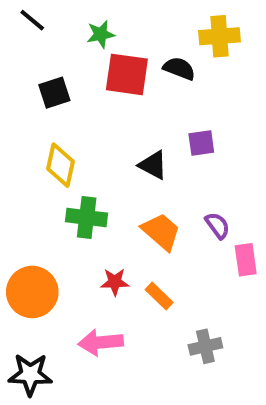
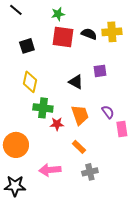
green star: (101, 34) -> (58, 14), moved
yellow cross: (219, 36) -> (112, 32), moved
orange trapezoid: (161, 232) -> (80, 115), turned 30
red star: (115, 282) -> (57, 124), moved
gray cross: (205, 346) -> (90, 172), moved

